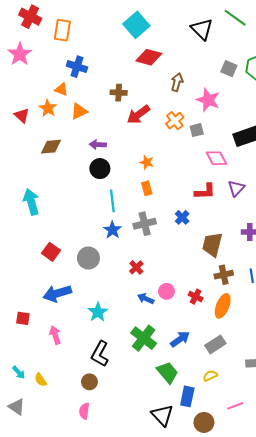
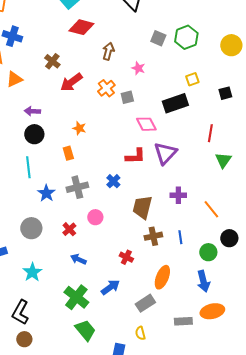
brown cross: (119, 93) -> (52, 61), turned 35
pink star: (208, 100) -> (138, 68), size x0.6
orange rectangle: (147, 188) -> (68, 153), moved
purple triangle: (236, 188) -> (165, 153), size x1.4
cyan line: (112, 201) -> (28, 167), moved
gray circle: (88, 258) -> (31, 228), moved
pink circle: (166, 291) -> (95, 217), moved
orange ellipse: (223, 306) -> (162, 277), moved
blue arrow: (180, 339) -> (110, 287), moved
black L-shape: (100, 354) -> (20, 312), moved
green trapezoid: (168, 372) -> (85, 330), moved
yellow semicircle: (210, 376) -> (140, 333), turned -80

